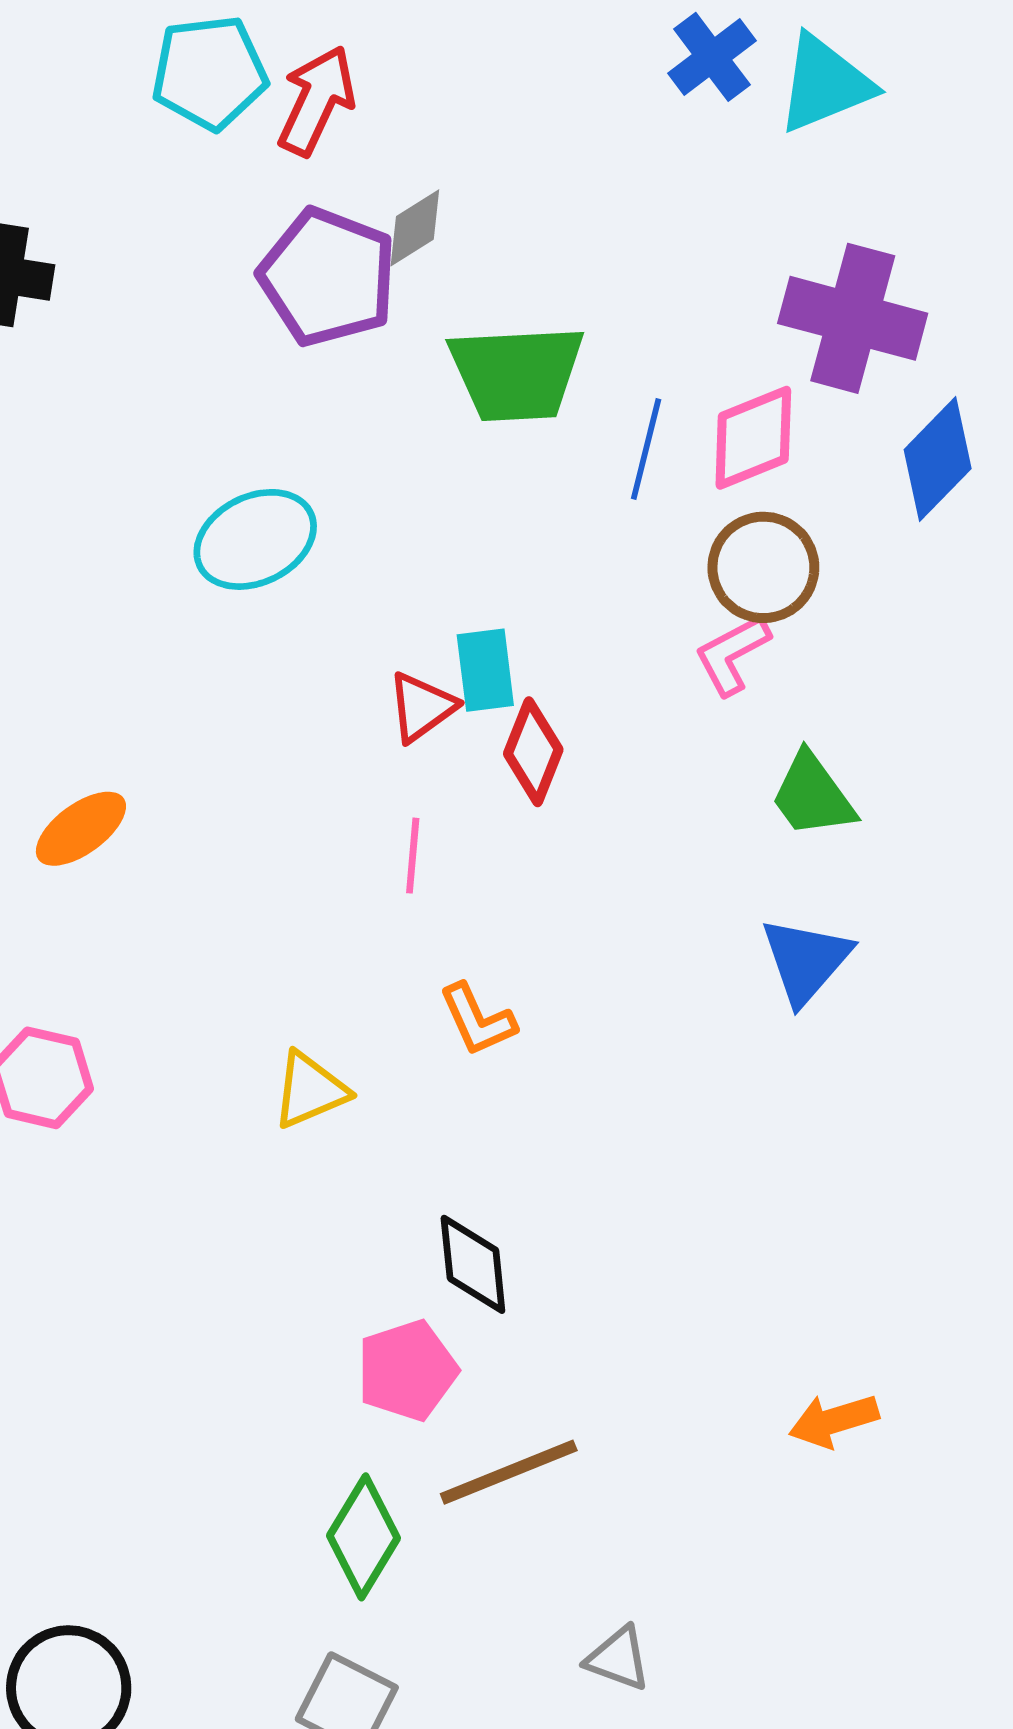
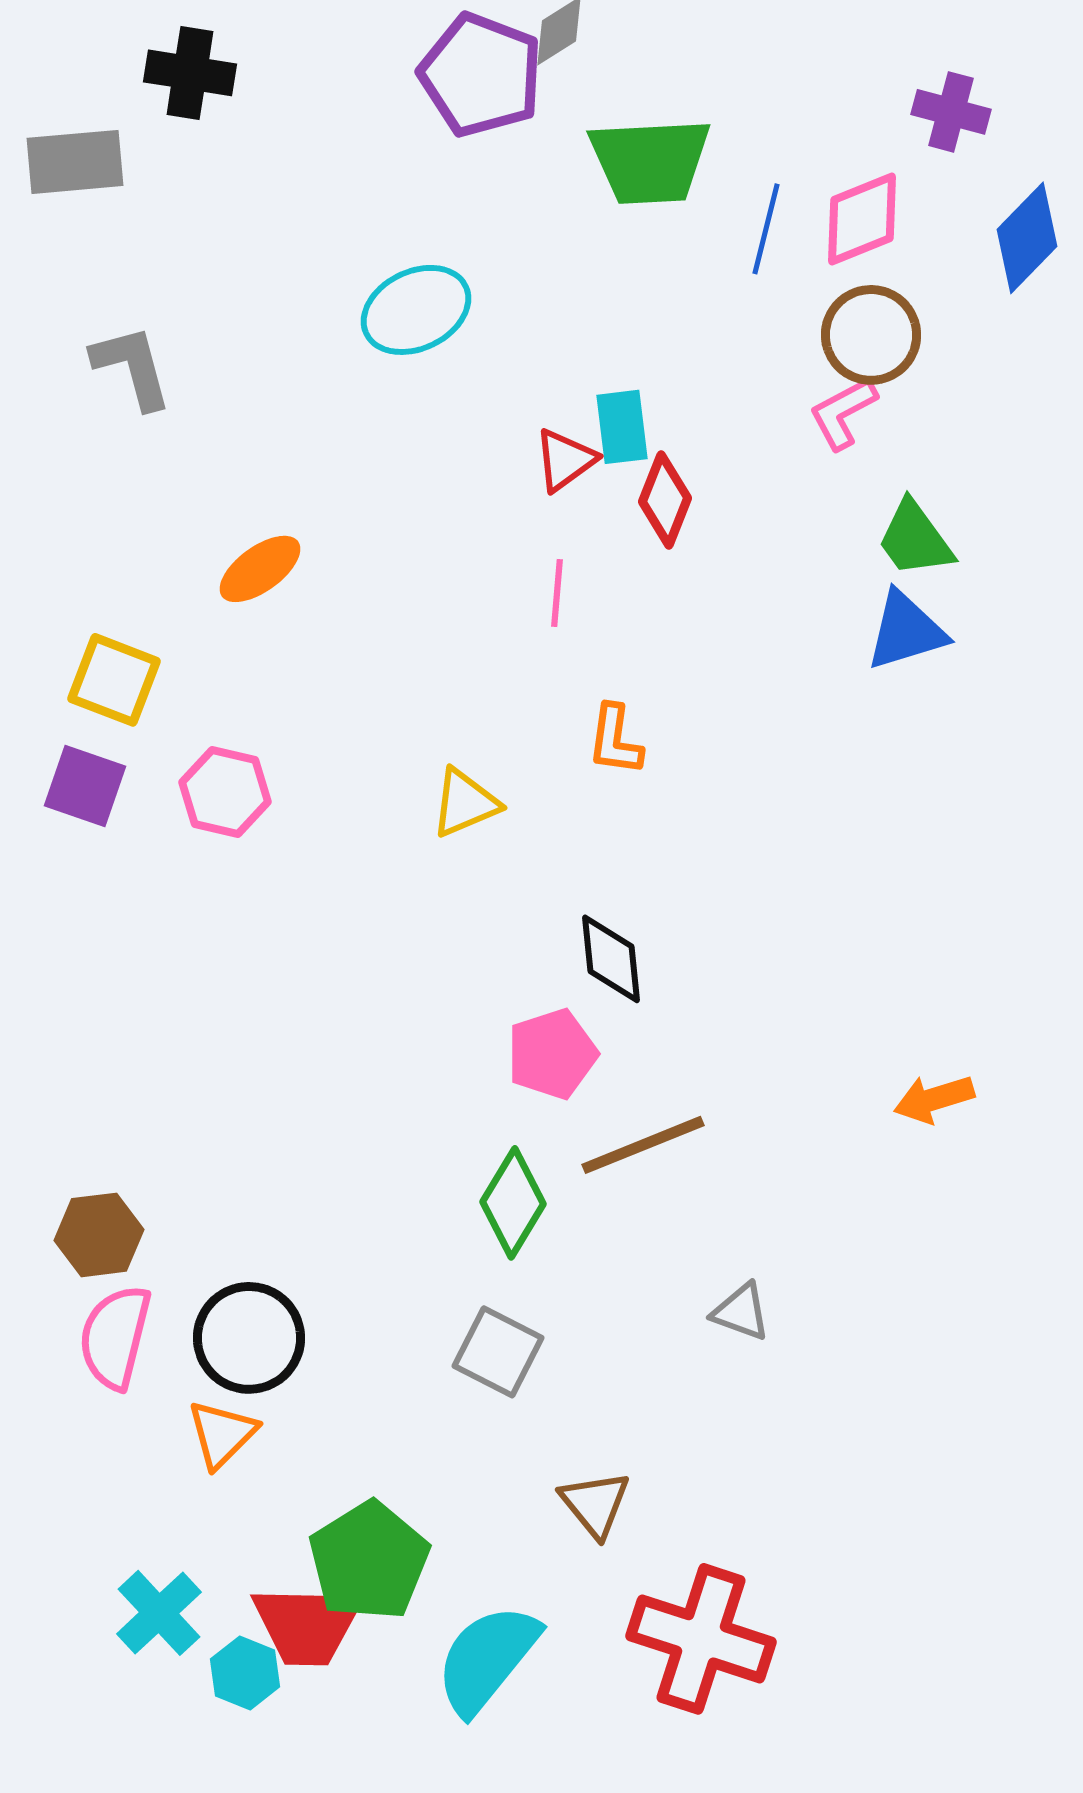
purple cross: (853, 318) -> (951, 112), size x0.6
blue triangle: (806, 961) -> (906, 631), moved, turned 32
orange L-shape: (477, 1020) -> (615, 740), turned 32

